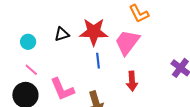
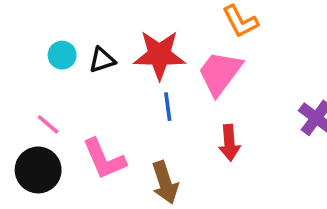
cyan circle: (28, 42) -> (62, 55), moved

